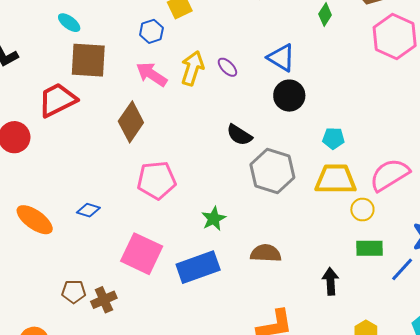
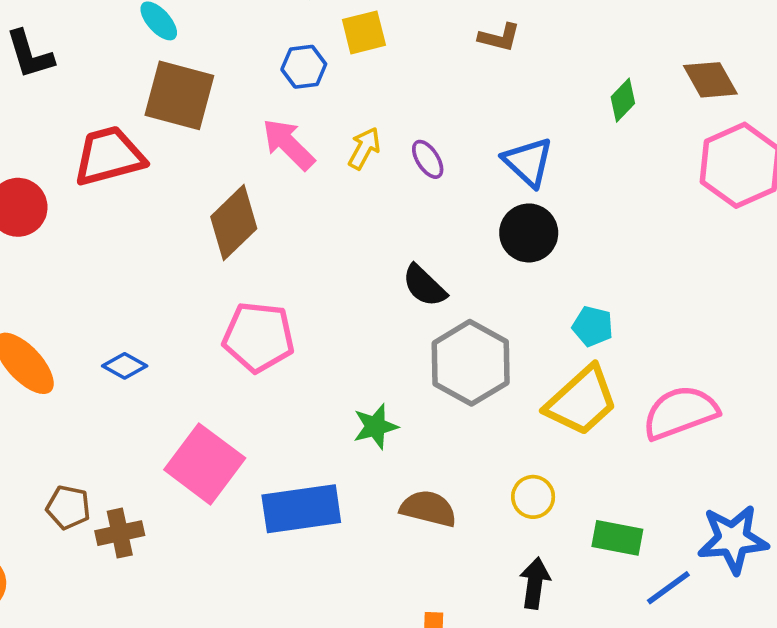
yellow arrow: (192, 68) -> (364, 148), size x0.7
yellow trapezoid: (336, 179) -> (582, 401), turned 126
yellow circle: (362, 210) -> (533, 497), moved
green star: (214, 219) -> (375, 426), moved

